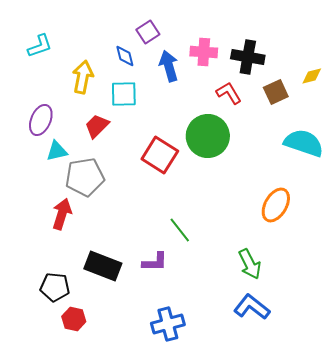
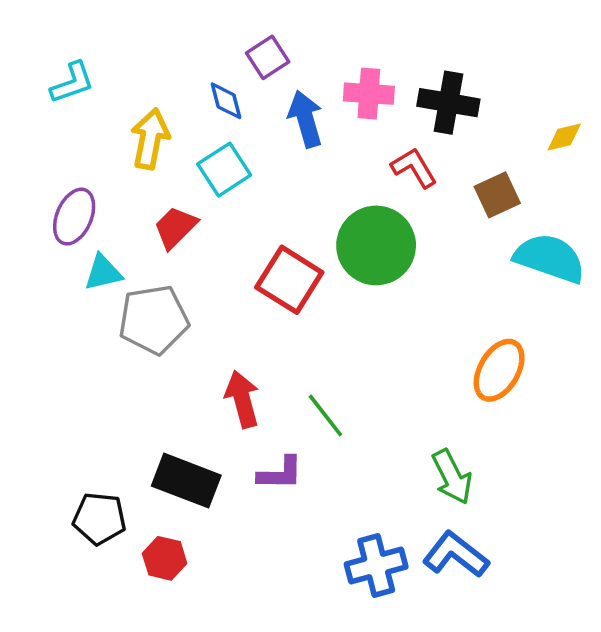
brown square: (276, 92) -> (497, 195), moved
cyan square: (124, 94) -> (224, 170), turned -32
red arrow: (62, 214) -> (242, 399), moved, turned -32
red hexagon: (74, 319) -> (165, 558), moved
blue cross: (168, 324) -> (376, 566), moved

